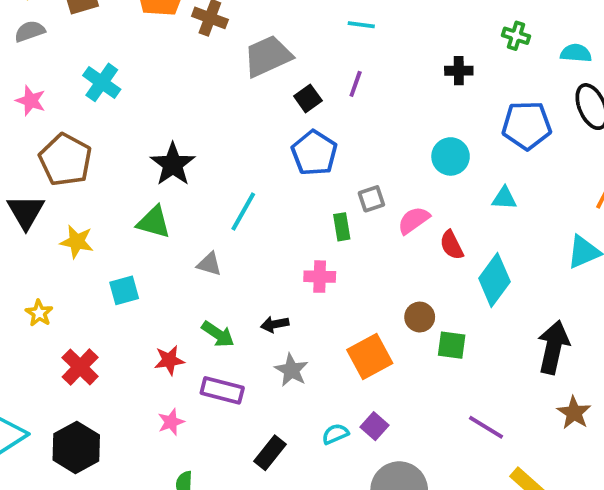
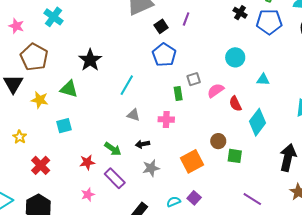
black cross: (459, 71) -> (240, 13), turned 32
blue pentagon: (527, 125) -> (269, 22), moved
green triangle: (154, 222) -> (69, 89), moved
gray triangle: (209, 264) -> (134, 115), moved
gray star: (291, 370) -> (151, 168), turned 30
purple rectangle: (222, 390) -> (115, 178), turned 30

